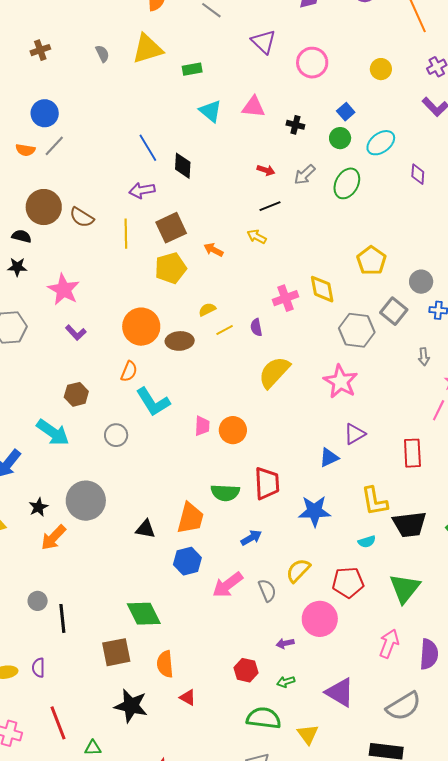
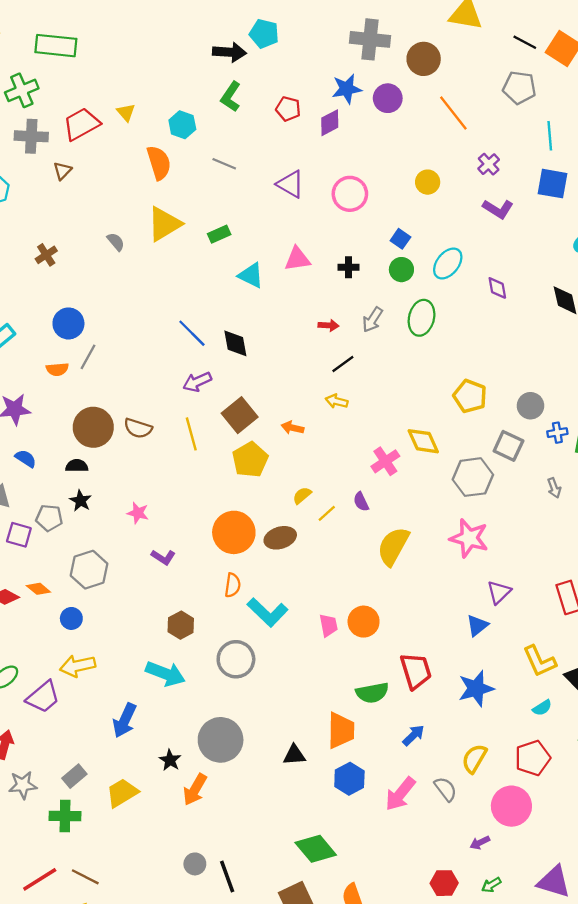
black star: (17, 267) -> (81, 501), turned -30
pink star: (64, 290) -> (138, 513), size x0.6
gray circle: (116, 435) -> (236, 659), size x1.4

